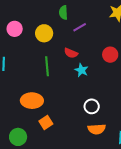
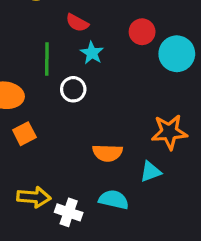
green line: (47, 66) -> (47, 59), moved
white circle: (92, 106) -> (73, 89), moved

